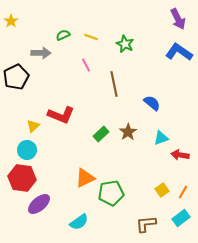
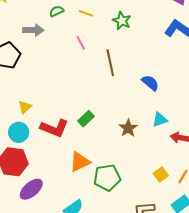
red L-shape: (61, 115) -> (54, 128), moved
brown star: (128, 132) -> (128, 128), moved
green rectangle: (101, 134) -> (86, 119), moved

